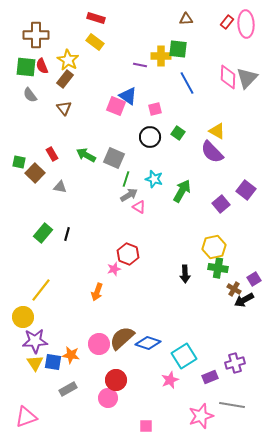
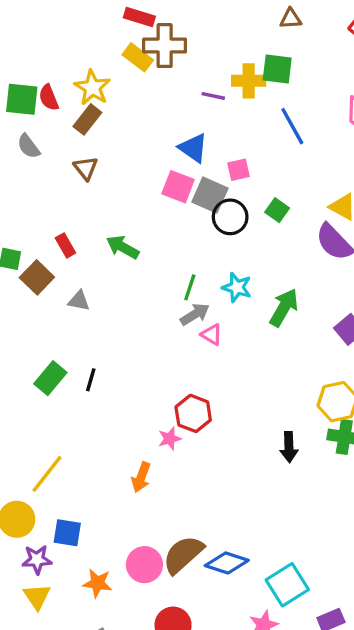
brown cross: (36, 35) -> (165, 46), moved
pink square: (116, 106) -> (178, 187), moved
gray square: (114, 158) -> (210, 195), moved
purple star: (35, 341) -> (37, 560), size x0.7
blue square: (53, 362) -> (67, 533), moved

